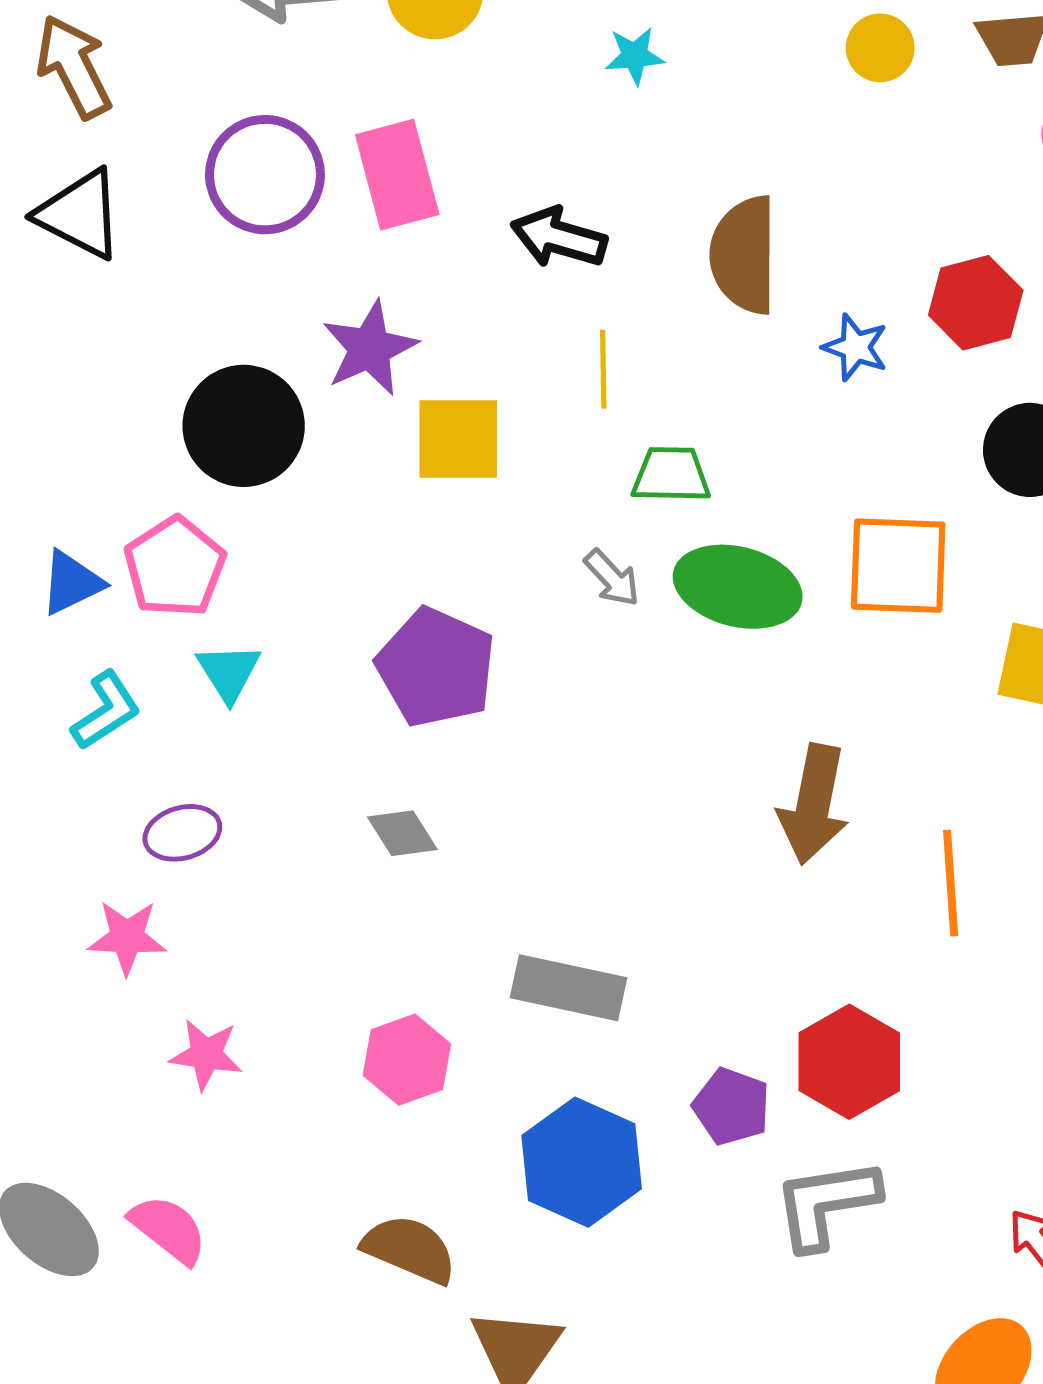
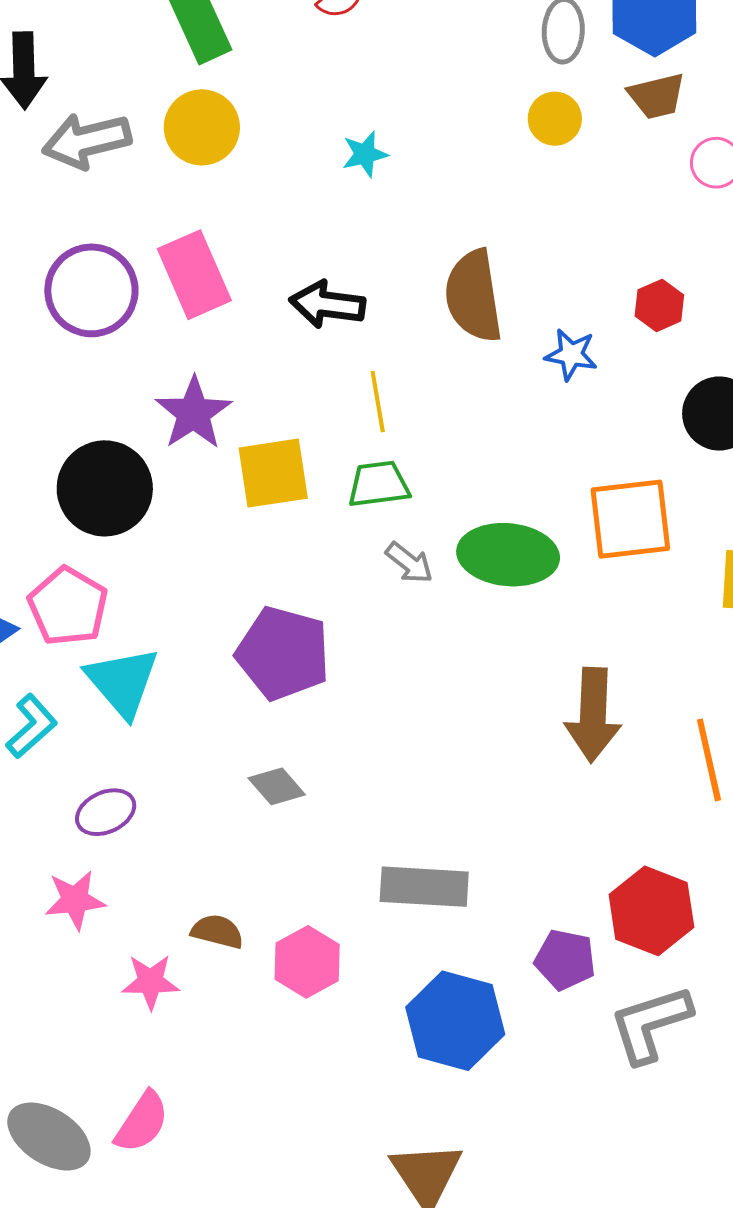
red hexagon: (976, 303) -> (659, 305), size x0.7
green trapezoid: (671, 475) -> (379, 484), moved
cyan triangle: (229, 672) -> (122, 682), size x1.5
pink semicircle: (168, 1229) -> (142, 1122), turned 94
brown semicircle: (410, 1249) -> (217, 931), moved, size x0.7

